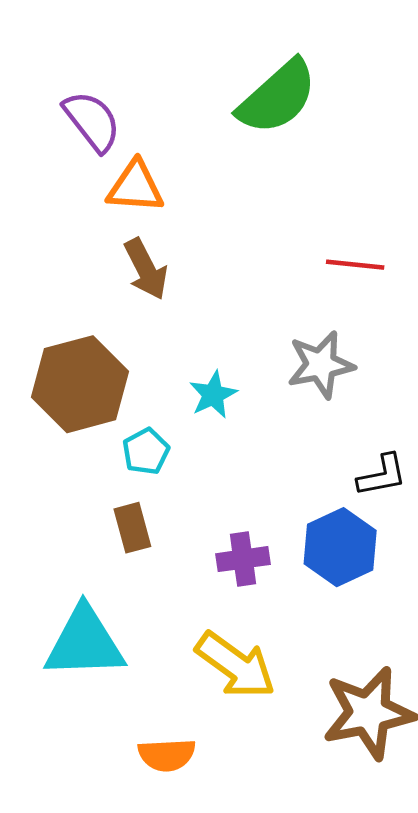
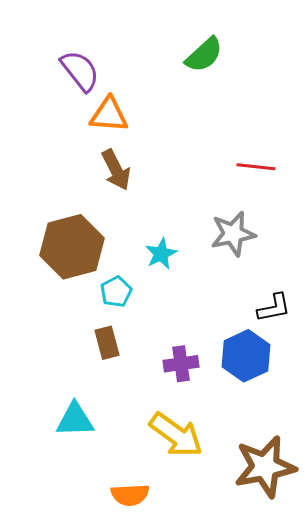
green semicircle: (277, 97) -> (204, 55), size x0.7
cyan triangle: (85, 643) -> (75, 420), size x0.7

